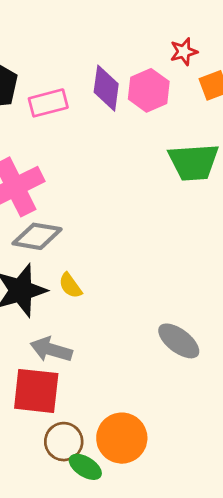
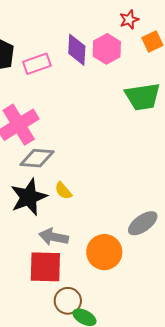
gray ellipse: (179, 341) -> (143, 223), turned -68
orange circle: (122, 438) -> (104, 252), moved

